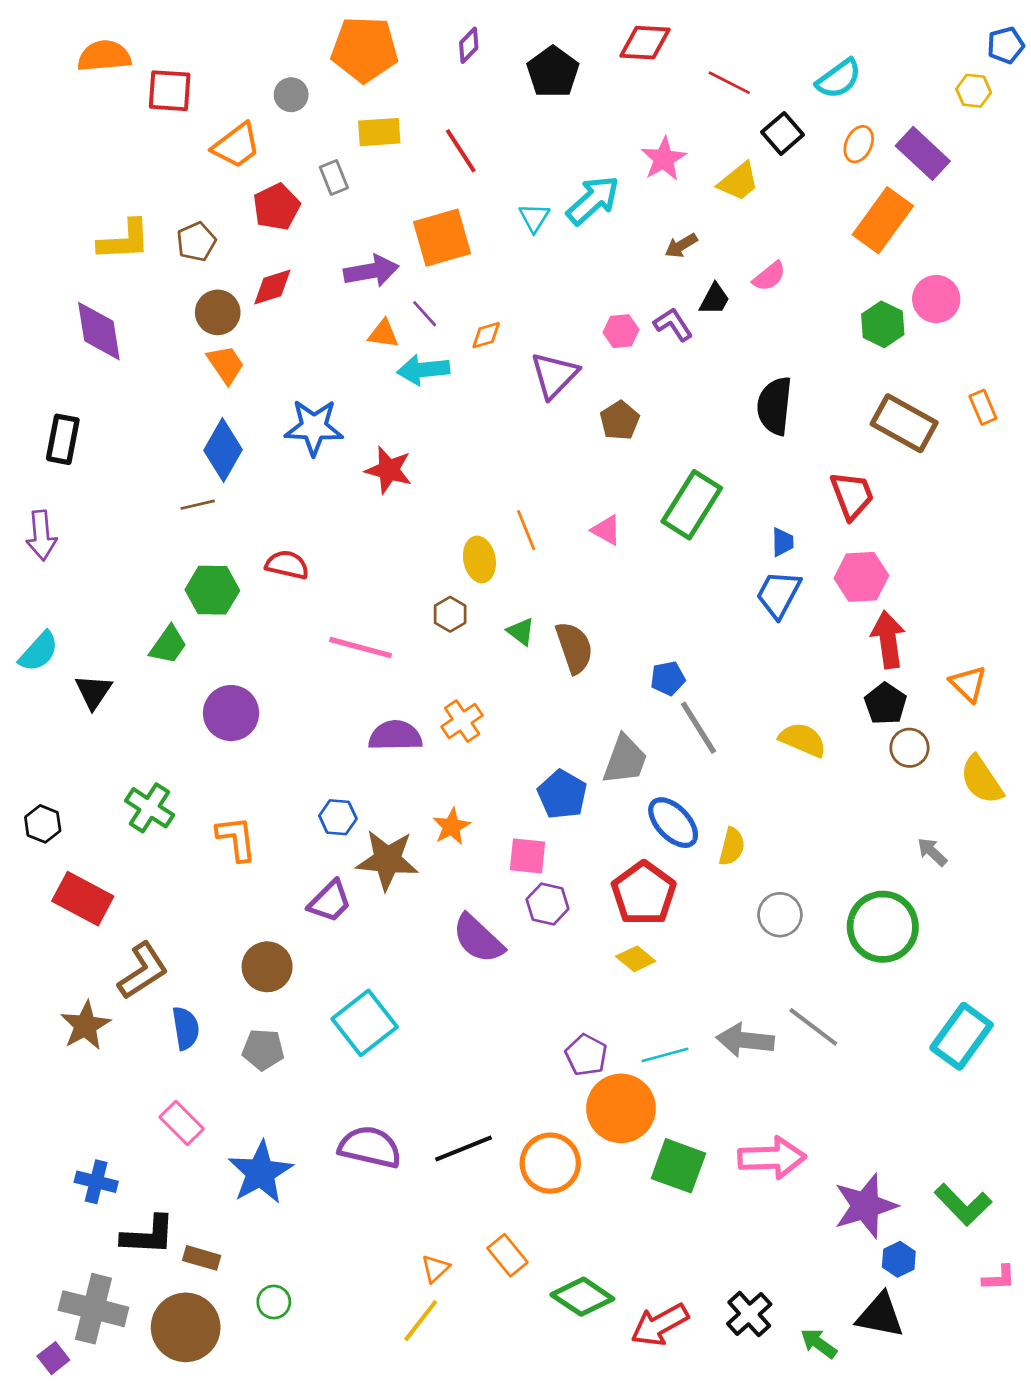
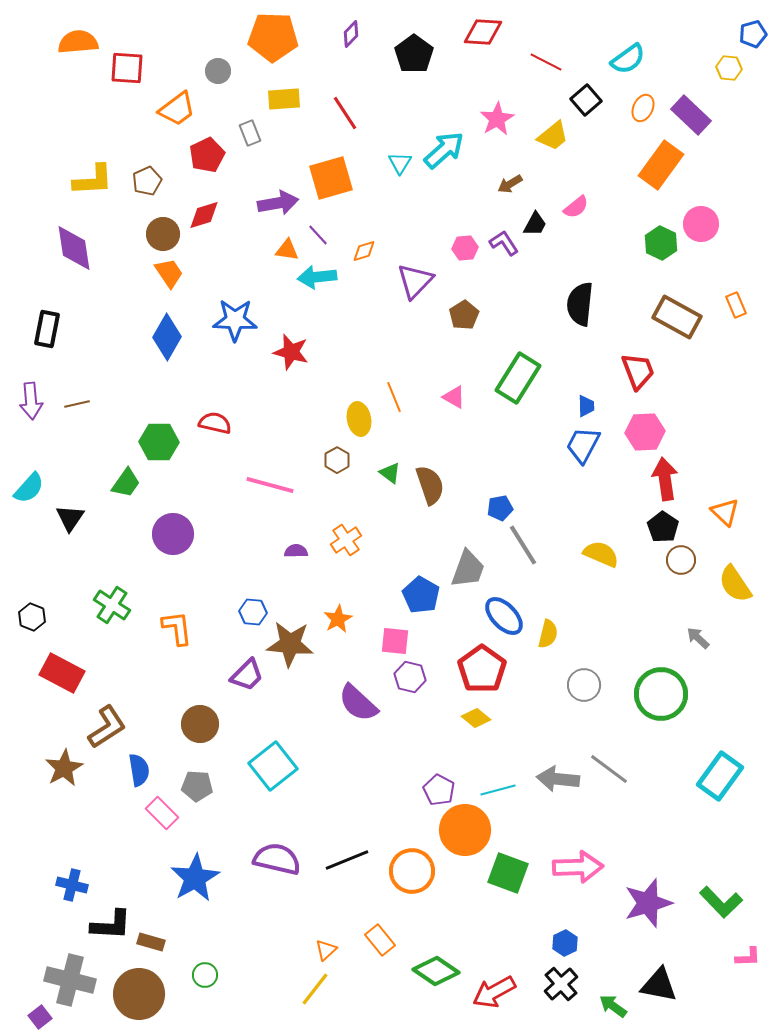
brown line: (198, 505) -> (77, 404), moved
purple semicircle: (395, 736) -> (296, 551), size x0.6
pink rectangle: (182, 1123) -> (162, 813), moved
blue hexagon: (899, 1259) -> (565, 943), moved

